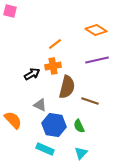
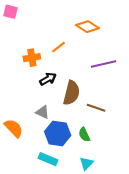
orange diamond: (96, 30) -> (87, 27), moved
orange cross: (53, 66) -> (32, 58), moved
black arrow: (32, 74) -> (48, 79), moved

